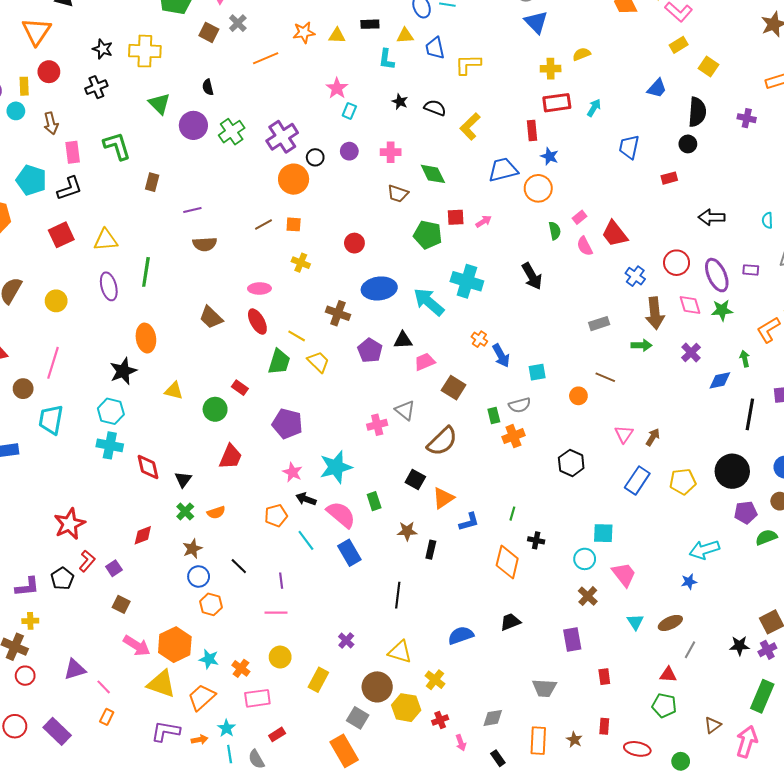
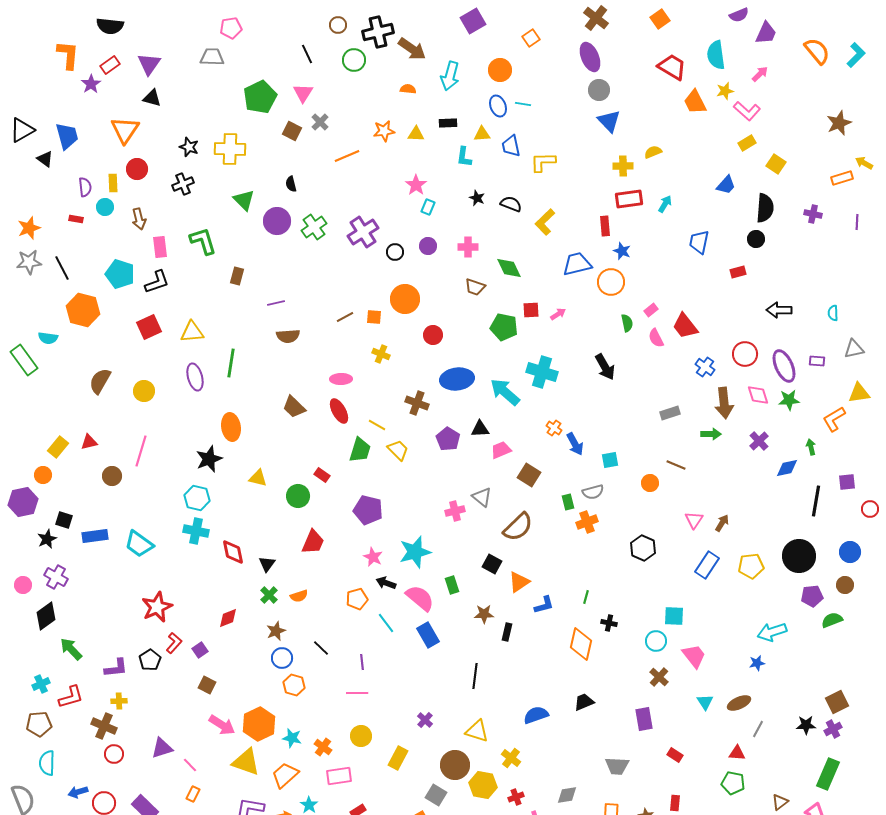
orange circle: (294, 179) -> (405, 299), moved
cyan trapezoid: (51, 420) -> (139, 544), moved, turned -64
red rectangle: (604, 677) -> (675, 755), turned -49

